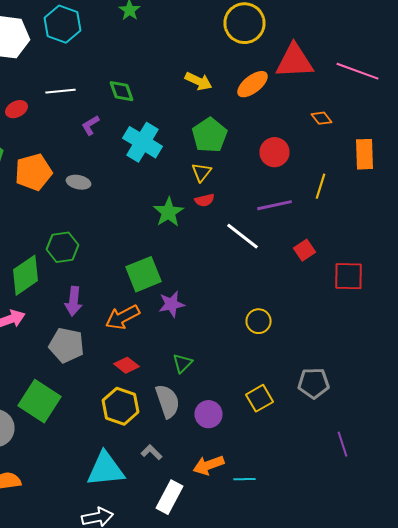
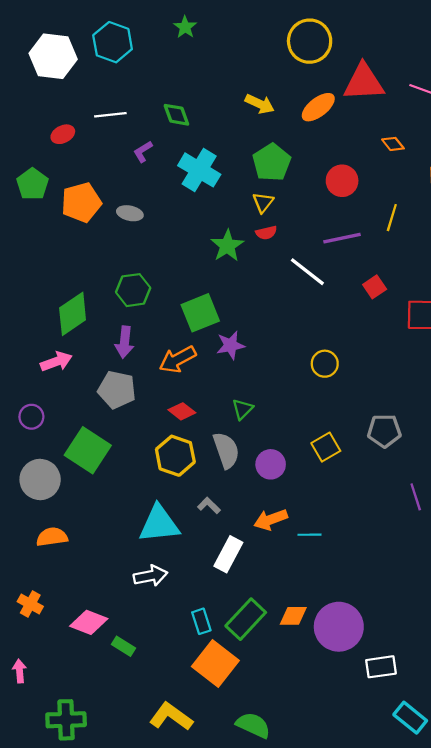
green hexagon: (62, 247) -> (133, 290), moved

